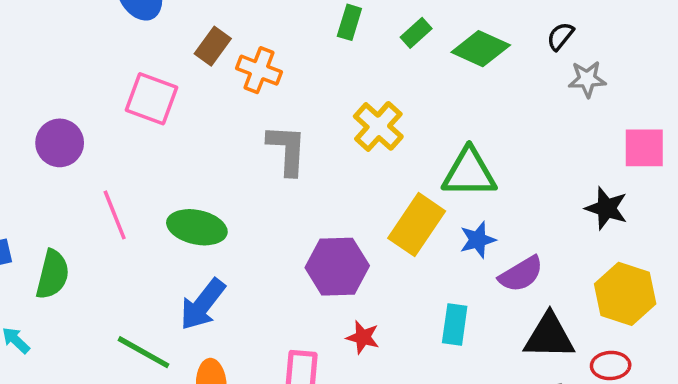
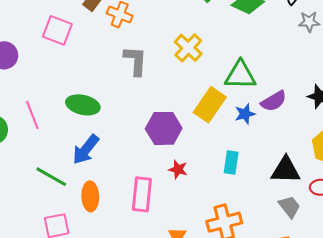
pink line: (115, 215) -> (32, 115), moved
purple semicircle: (521, 274) -> (274, 101), moved

